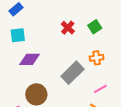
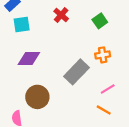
red cross: (68, 28) -> (61, 15), moved
cyan square: (18, 35) -> (22, 25), moved

